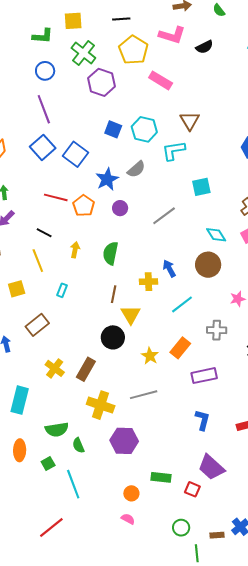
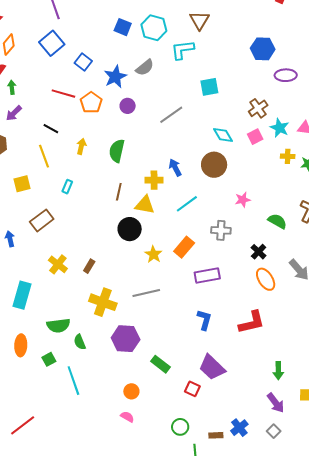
blue square: (75, 154) -> (83, 62), moved, size x0.7
yellow triangle: (131, 315) -> (145, 205), moved, turned -50
black circle: (113, 337) -> (130, 229), moved
brown rectangle: (86, 369) -> (89, 266), size x0.6
green rectangle: (161, 477) -> (161, 364), moved, turned 30
red line: (51, 527) -> (23, 425), moved

